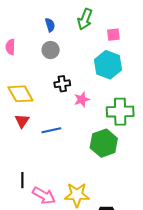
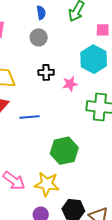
pink star: (82, 99) -> (70, 84), moved
green hexagon: (104, 143) -> (64, 151), moved

